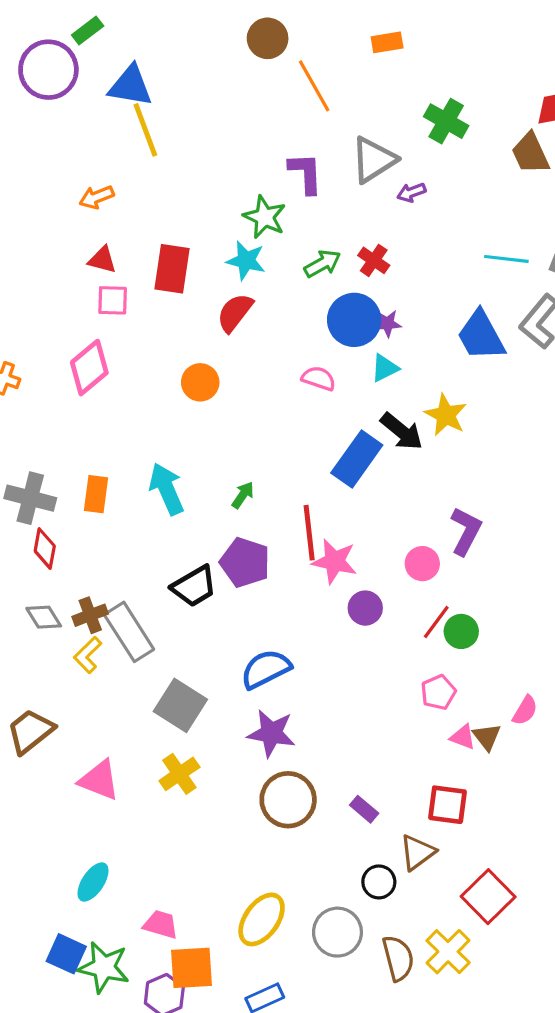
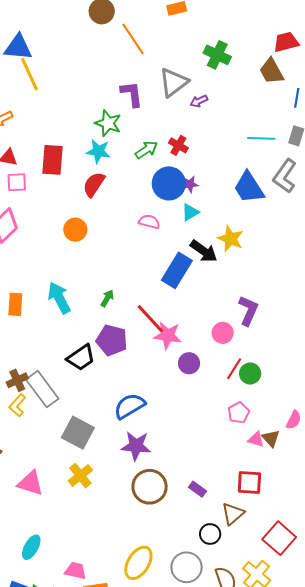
red line: (309, 533) -> (150, 319), turned -32

